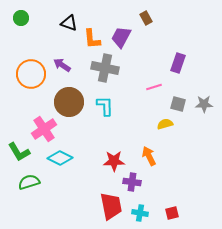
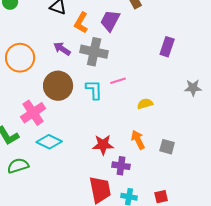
orange L-shape: (92, 39) -> (81, 23), turned 35
purple arrow: (62, 65) -> (62, 49), moved
pink line: (154, 87) -> (118, 81), moved
gray square: (178, 104) -> (167, 147), moved
yellow semicircle: (165, 124) -> (145, 104), moved

